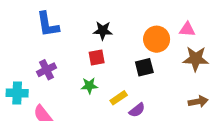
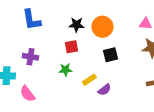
orange circle: (157, 39) -> (102, 27), moved
purple cross: (46, 70) -> (30, 57), turned 35

